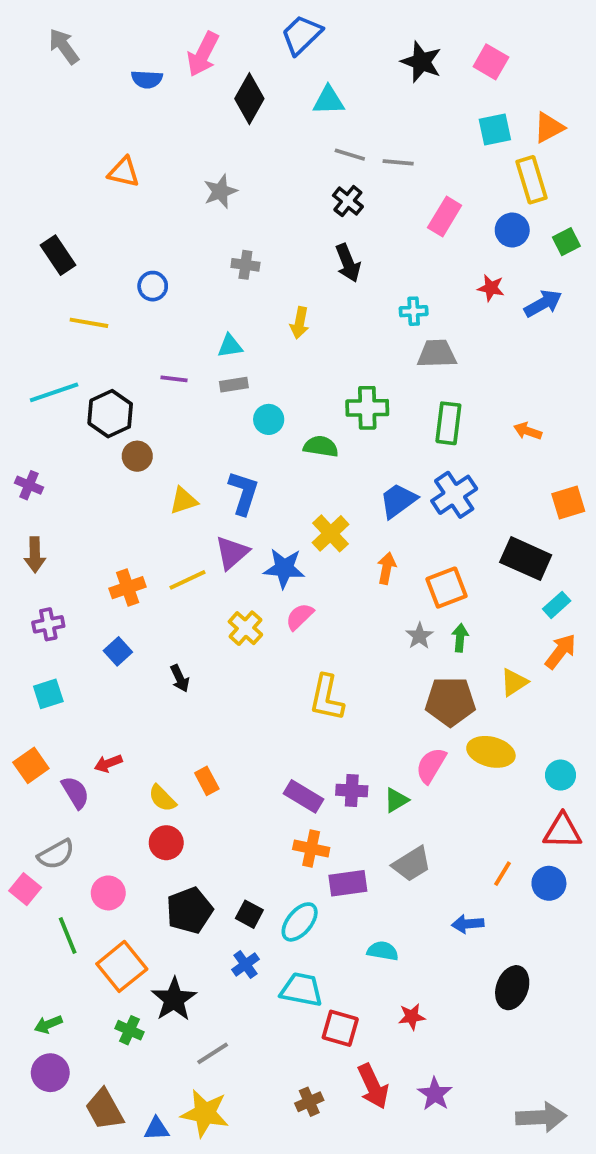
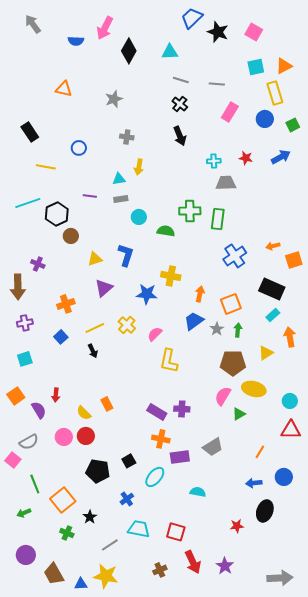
blue trapezoid: (302, 35) -> (192, 18), moved
gray line: (398, 162) -> (217, 84), moved
red star: (491, 288) -> (246, 158), moved
yellow arrow: (300, 323) -> (139, 167), moved
green rectangle: (448, 423) -> (218, 219), moved
orange arrow: (528, 431) -> (273, 246), moved, turned -32
purple cross: (29, 485) -> (38, 264), moved
blue trapezoid: (398, 501) -> (194, 321), moved
yellow cross: (331, 533) -> (171, 276), turned -36
purple triangle: (232, 553) -> (104, 288), moved
brown arrow: (35, 555) -> (18, 287), size x1.4
yellow line: (187, 580) -> (95, 328), moved
cyan rectangle: (557, 605) -> (273, 315), moved
pink semicircle: (300, 617) -> (155, 334), moved
orange arrow: (561, 651) -> (290, 337), turned -48
red arrow: (108, 763) -> (56, 395), turned -64
green triangle: (396, 800) -> (239, 414), moved
blue circle: (549, 883) -> (284, 477), moved
pink circle: (108, 893) -> (64, 437), moved
black pentagon: (189, 910) -> (98, 471), turned 30
black square: (249, 914) -> (129, 461), moved, turned 32
blue arrow: (468, 924) -> (254, 483), moved
cyan trapezoid: (302, 990) -> (139, 529), moved
black star: (174, 999) -> (90, 517), size x0.6
red star: (412, 1017) -> (237, 526), moved
green arrow: (48, 1024) -> (24, 513), moved

